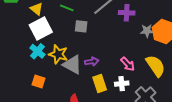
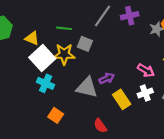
gray square: (81, 26) -> (85, 44), turned 32
yellow star: (58, 54) -> (64, 54), moved
orange square: (38, 81) -> (56, 115), turned 32

